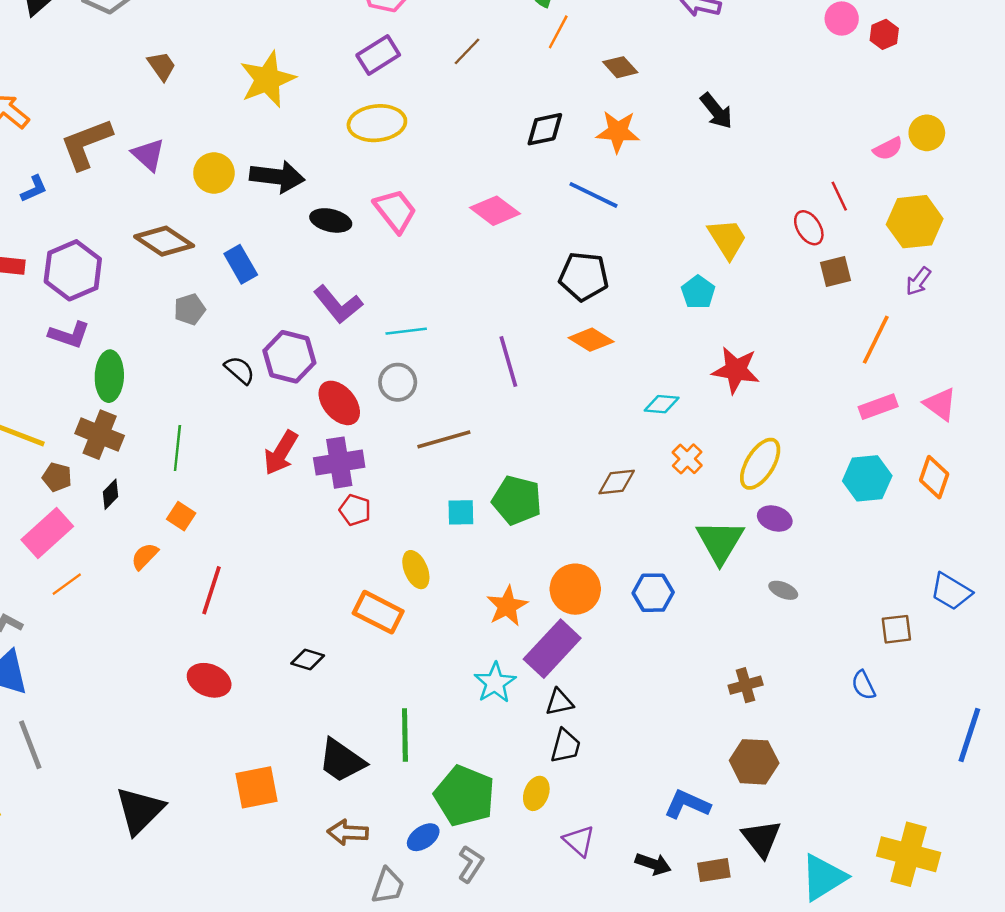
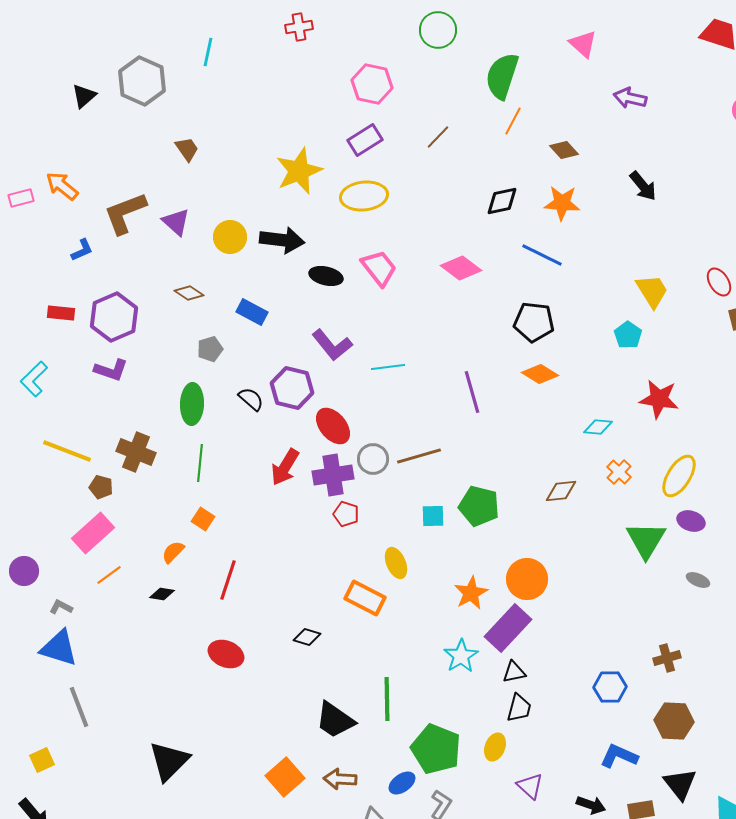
yellow star: (267, 79) -> (299, 171), moved
brown diamond: (164, 241) -> (189, 293), size x0.6
blue rectangle: (241, 264) -> (252, 312), turned -32
green ellipse: (109, 376) -> (192, 404), moved
gray circle: (398, 382) -> (373, 459), moved
black diamond: (111, 494) -> (162, 594), moved, turned 55
blue hexagon: (653, 593) -> (610, 687), moved
orange square: (257, 787) -> (285, 777), moved, turned -30

